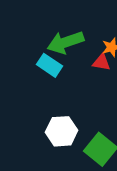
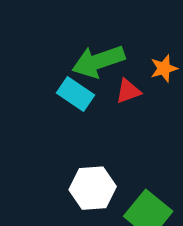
red triangle: (102, 62) -> (128, 91), moved, turned -30

